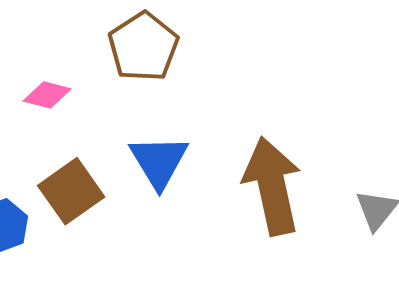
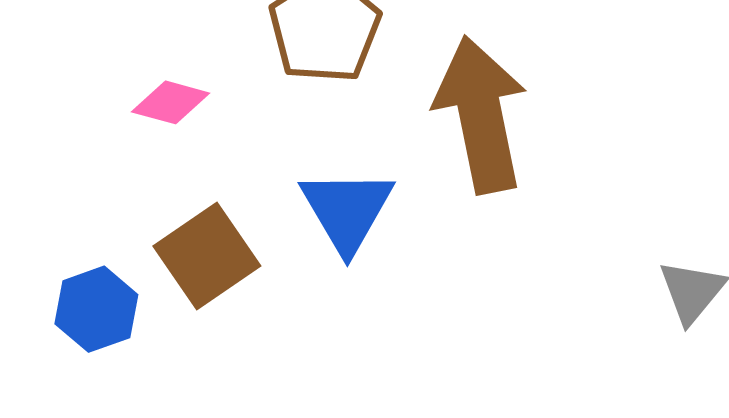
brown arrow: (272, 186) -> (481, 115), moved

